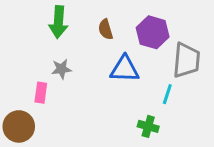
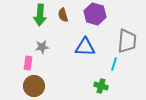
brown semicircle: (106, 29) -> (63, 15), moved
purple hexagon: (153, 32) -> (95, 14), moved
brown circle: (19, 126) -> (34, 86), moved

